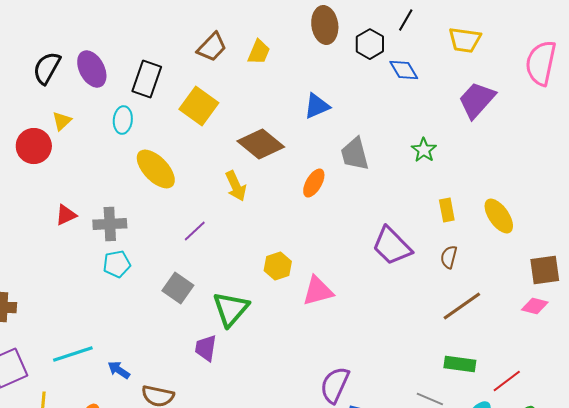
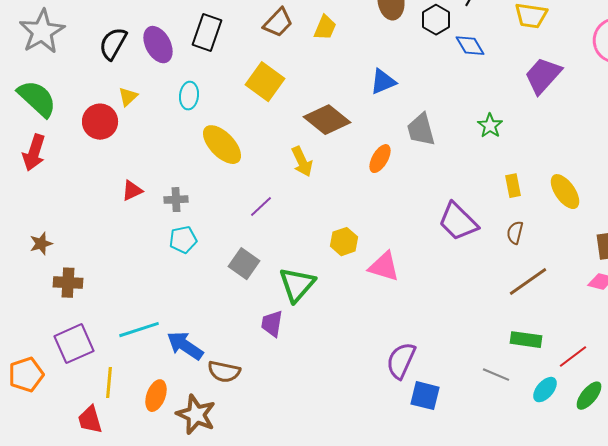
black rectangle: (147, 79) -> (207, 33), moved
gray cross: (110, 224) -> (176, 200), size x0.7
pink triangle: (318, 291) -> (384, 267), turned 32
blue arrow: (119, 370) -> (185, 346), size x1.6

